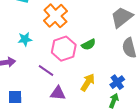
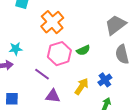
cyan star: (25, 39) -> (16, 49), moved
blue cross: (117, 82) -> (105, 80), moved

